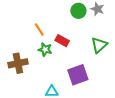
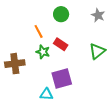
green circle: (78, 11) -> (61, 14), moved
purple square: (78, 75) -> (62, 78), moved

